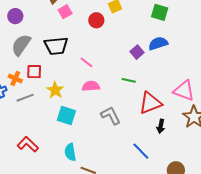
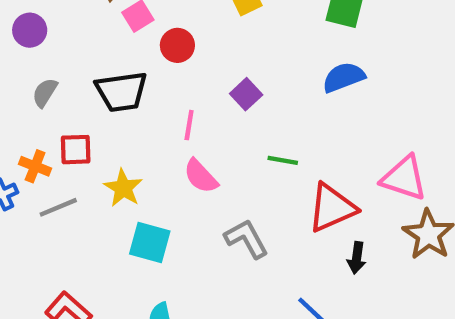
red circle: (96, 20) -> (177, 45), moved
gray semicircle: (21, 45) -> (45, 93), size x0.6
purple square: (137, 52) -> (246, 94), moved
pink line: (86, 62) -> (189, 125), turned 64
pink semicircle: (91, 86) -> (201, 176), turned -126

